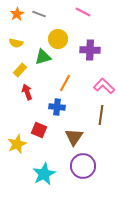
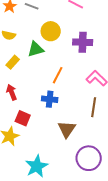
red arrow: (27, 92) -> (12, 92), moved
red square: (39, 130) -> (23, 118), moved
purple circle: (83, 166) -> (89, 158), moved

